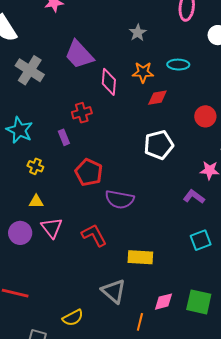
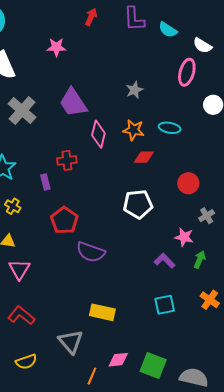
red L-shape: (94, 235) -> (21, 315), moved, turned -32

